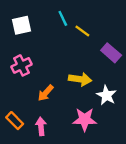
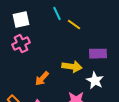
purple rectangle: (111, 53) -> (98, 54), moved, turned -42
pink cross: (21, 65) -> (21, 44), moved

